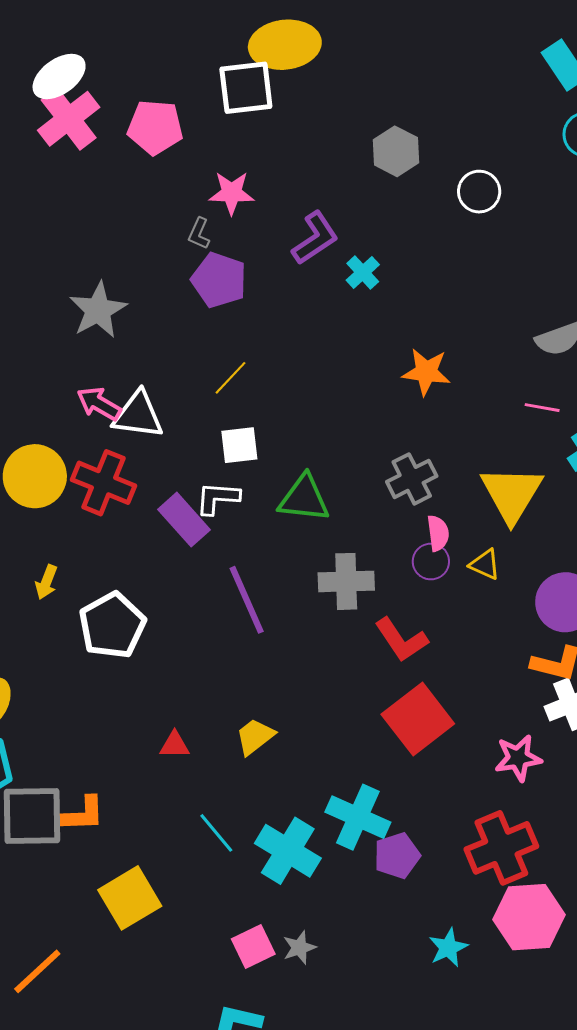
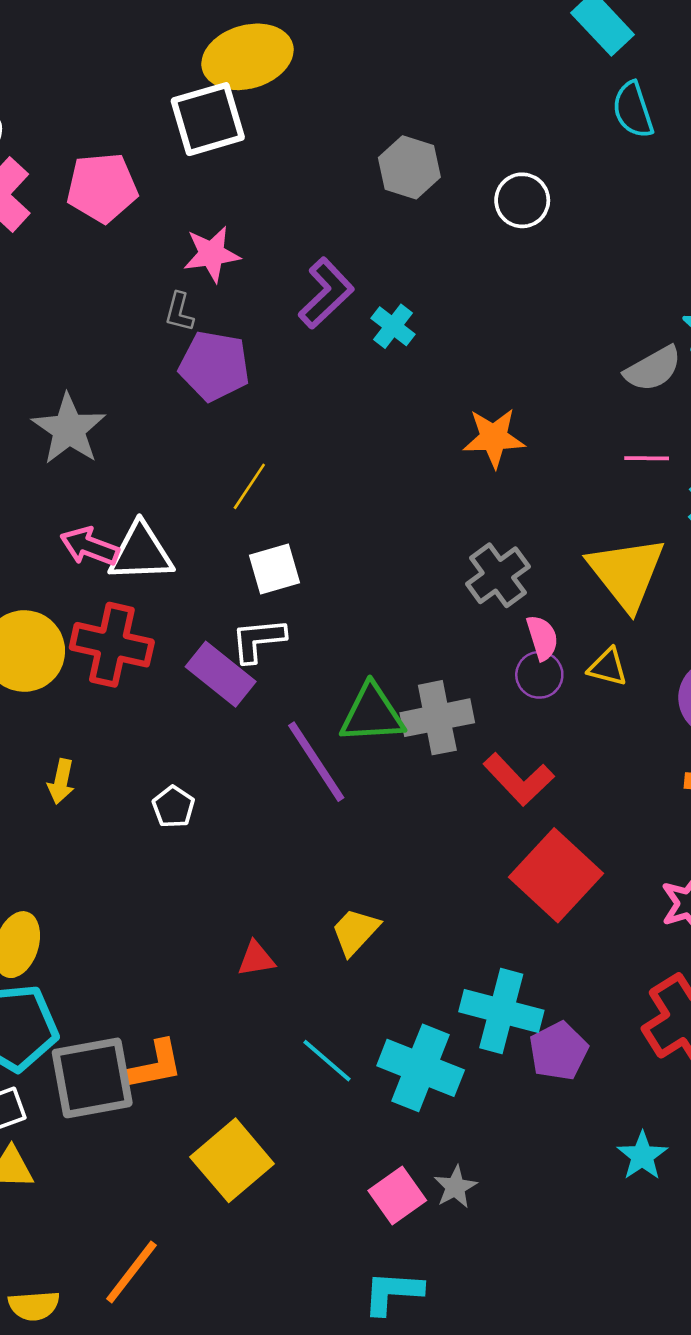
green triangle: (304, 498) -> (372, 714), moved
white pentagon: (112, 625) -> (173, 807), moved, size x0.5

